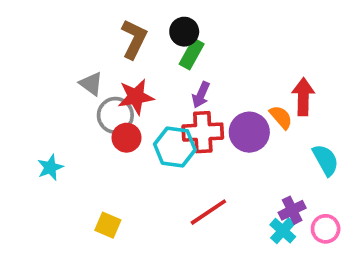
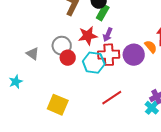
gray triangle: (91, 84) -> (33, 54), moved
red star: (136, 97) -> (88, 36), moved
cyan star: (50, 167) -> (16, 82), moved
yellow square: (108, 225) -> (58, 105), size x1.5

